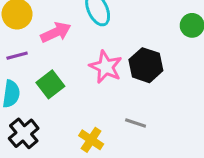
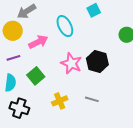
black cross: (24, 133) -> (19, 108), turned -30
yellow cross: (91, 140) -> (60, 101), moved, turned 35

